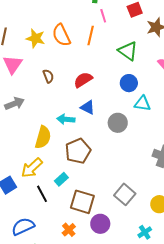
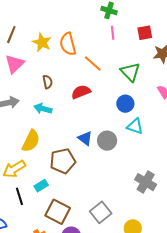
orange line: (91, 35) -> (93, 64), moved, turned -72
blue triangle: (88, 107) -> (85, 138), moved
cyan arrow: (66, 119) -> (43, 109), moved

